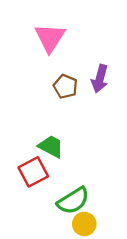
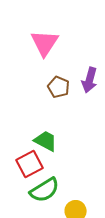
green semicircle: (73, 201) -> (45, 190), moved

